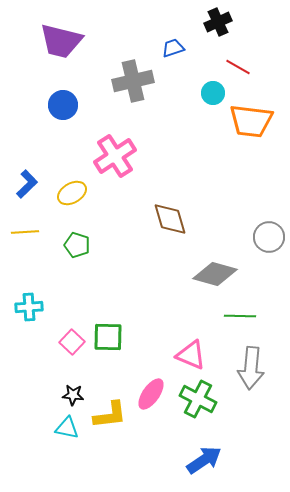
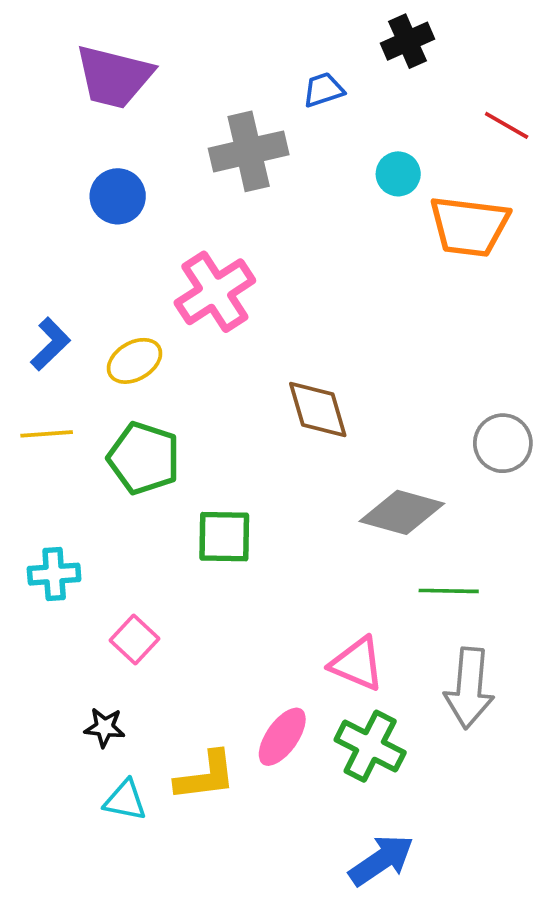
red line: (238, 67) -> (507, 125), moved
green pentagon: (77, 245) -> (144, 458), size x1.5
green square: (108, 337) -> (224, 537), moved
black star: (73, 395) -> (105, 727), moved

